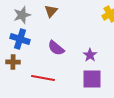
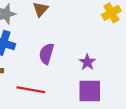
purple semicircle: (56, 48) -> (46, 54), turned 66

